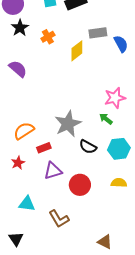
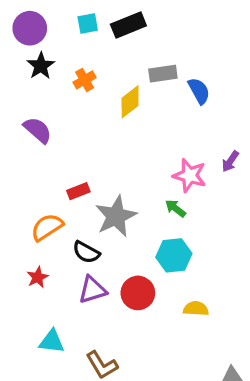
pink star: (115, 98) -> (190, 175), turned 30
black semicircle: (88, 147) -> (86, 252), moved
red rectangle: (44, 148) -> (78, 191), moved
cyan hexagon: (119, 149) -> (174, 255), moved
red circle: (80, 185) -> (138, 293), moved

